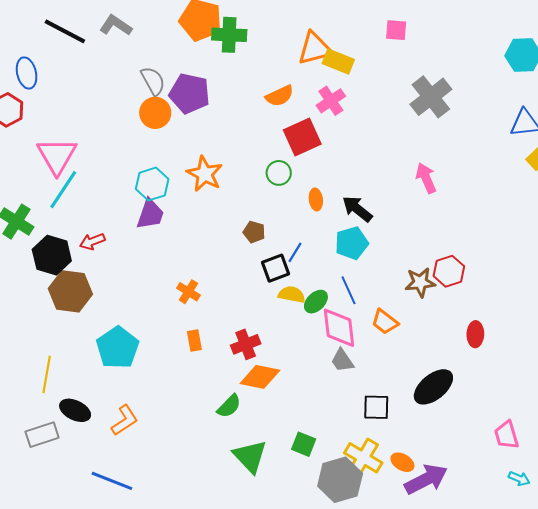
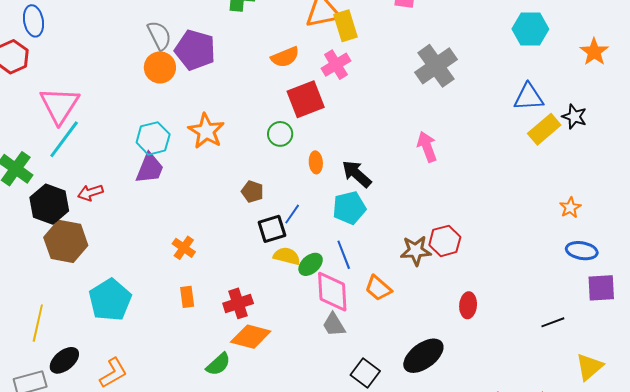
yellow rectangle: (338, 61) -> (345, 26), turned 48
black square: (376, 407) -> (365, 373), turned 32
black ellipse: (75, 410) -> (64, 360), turned -68

